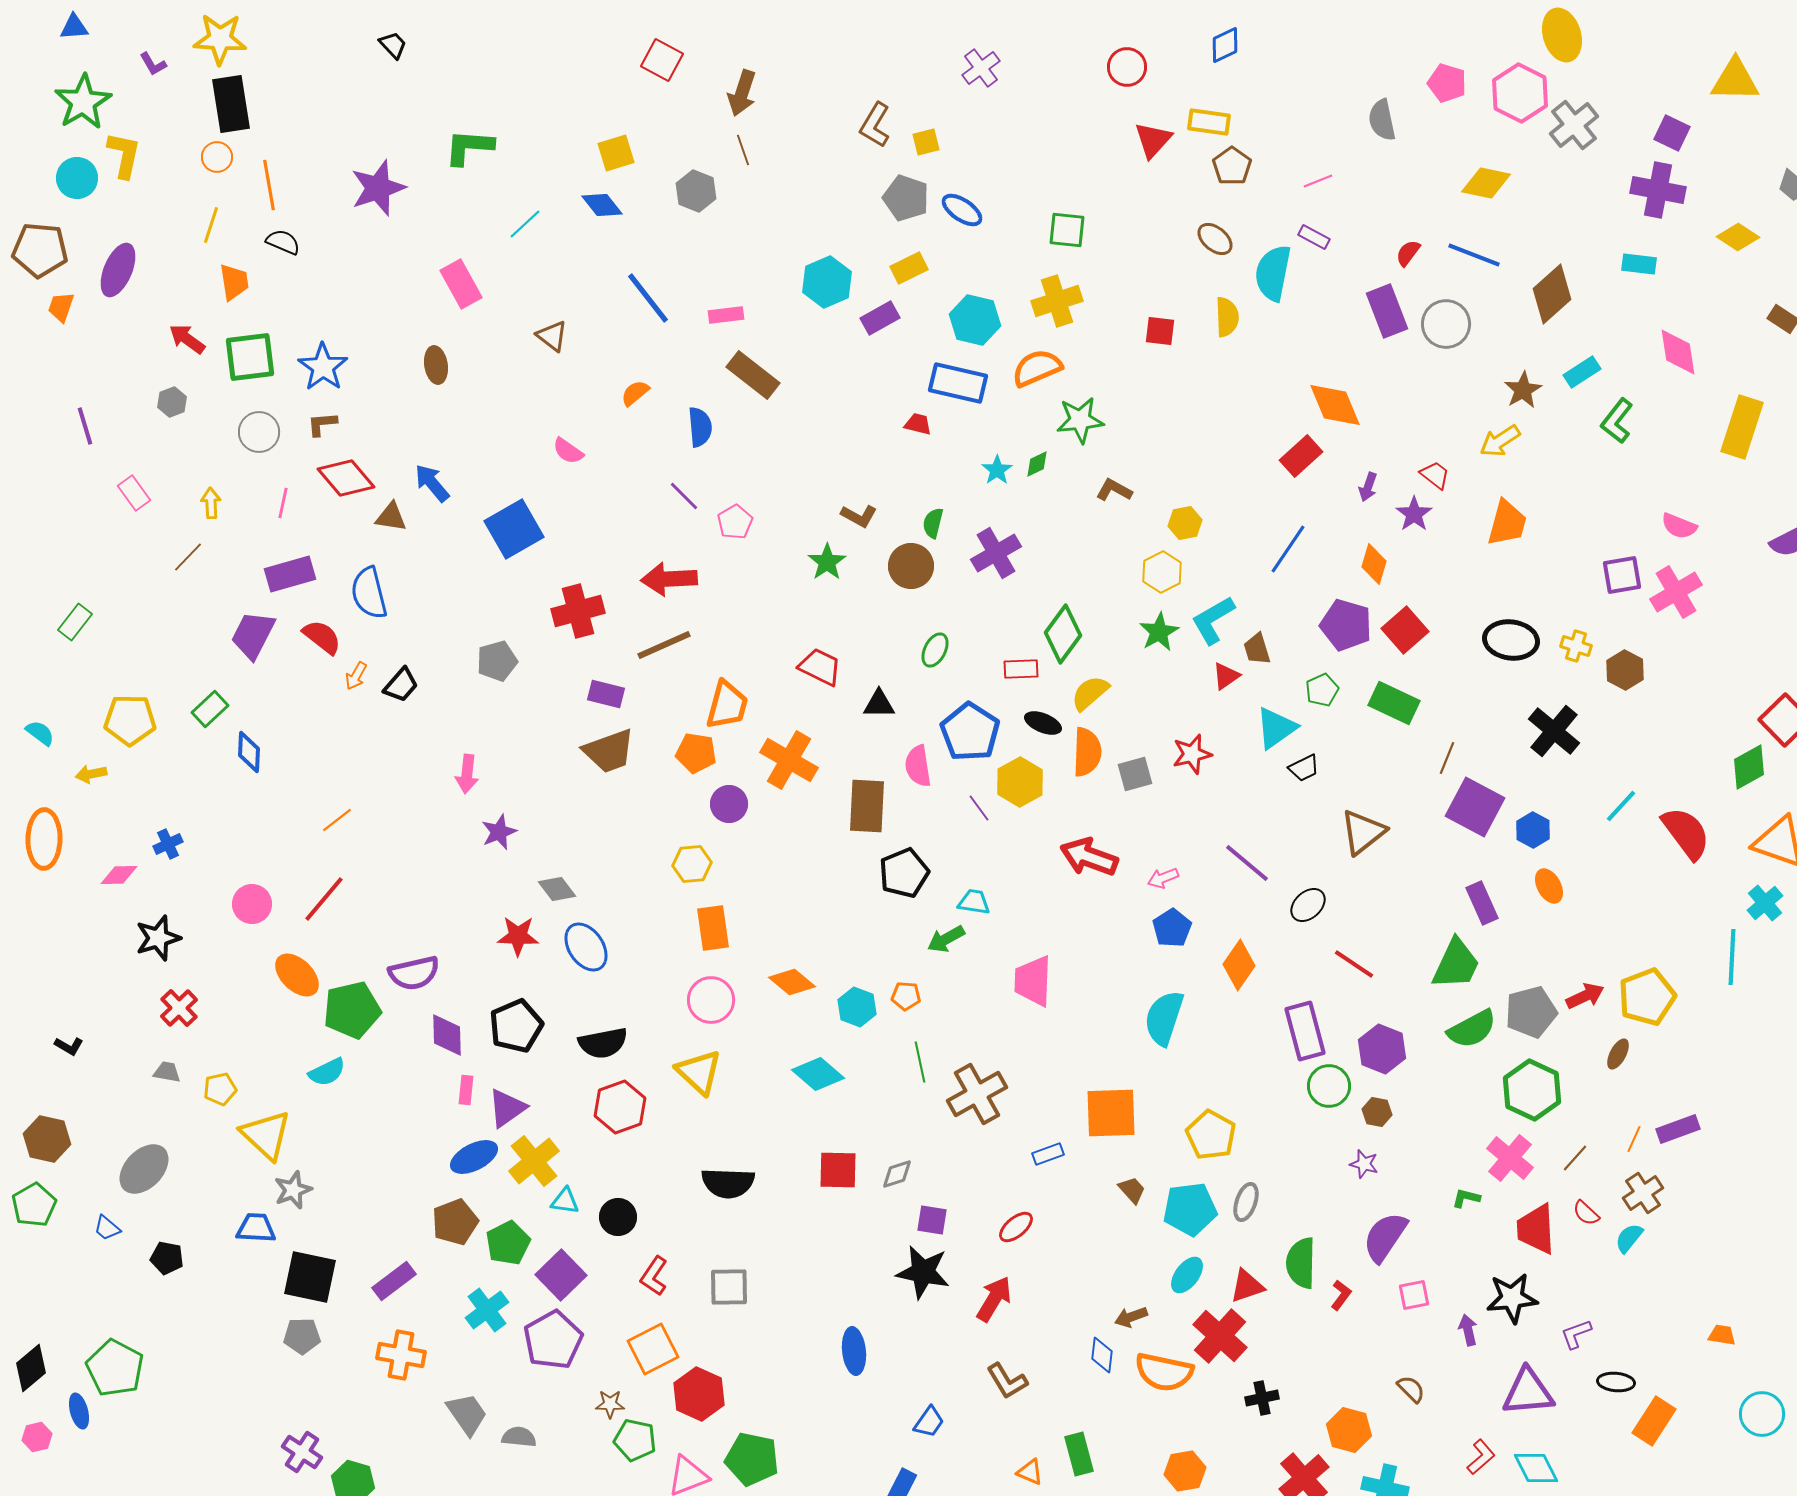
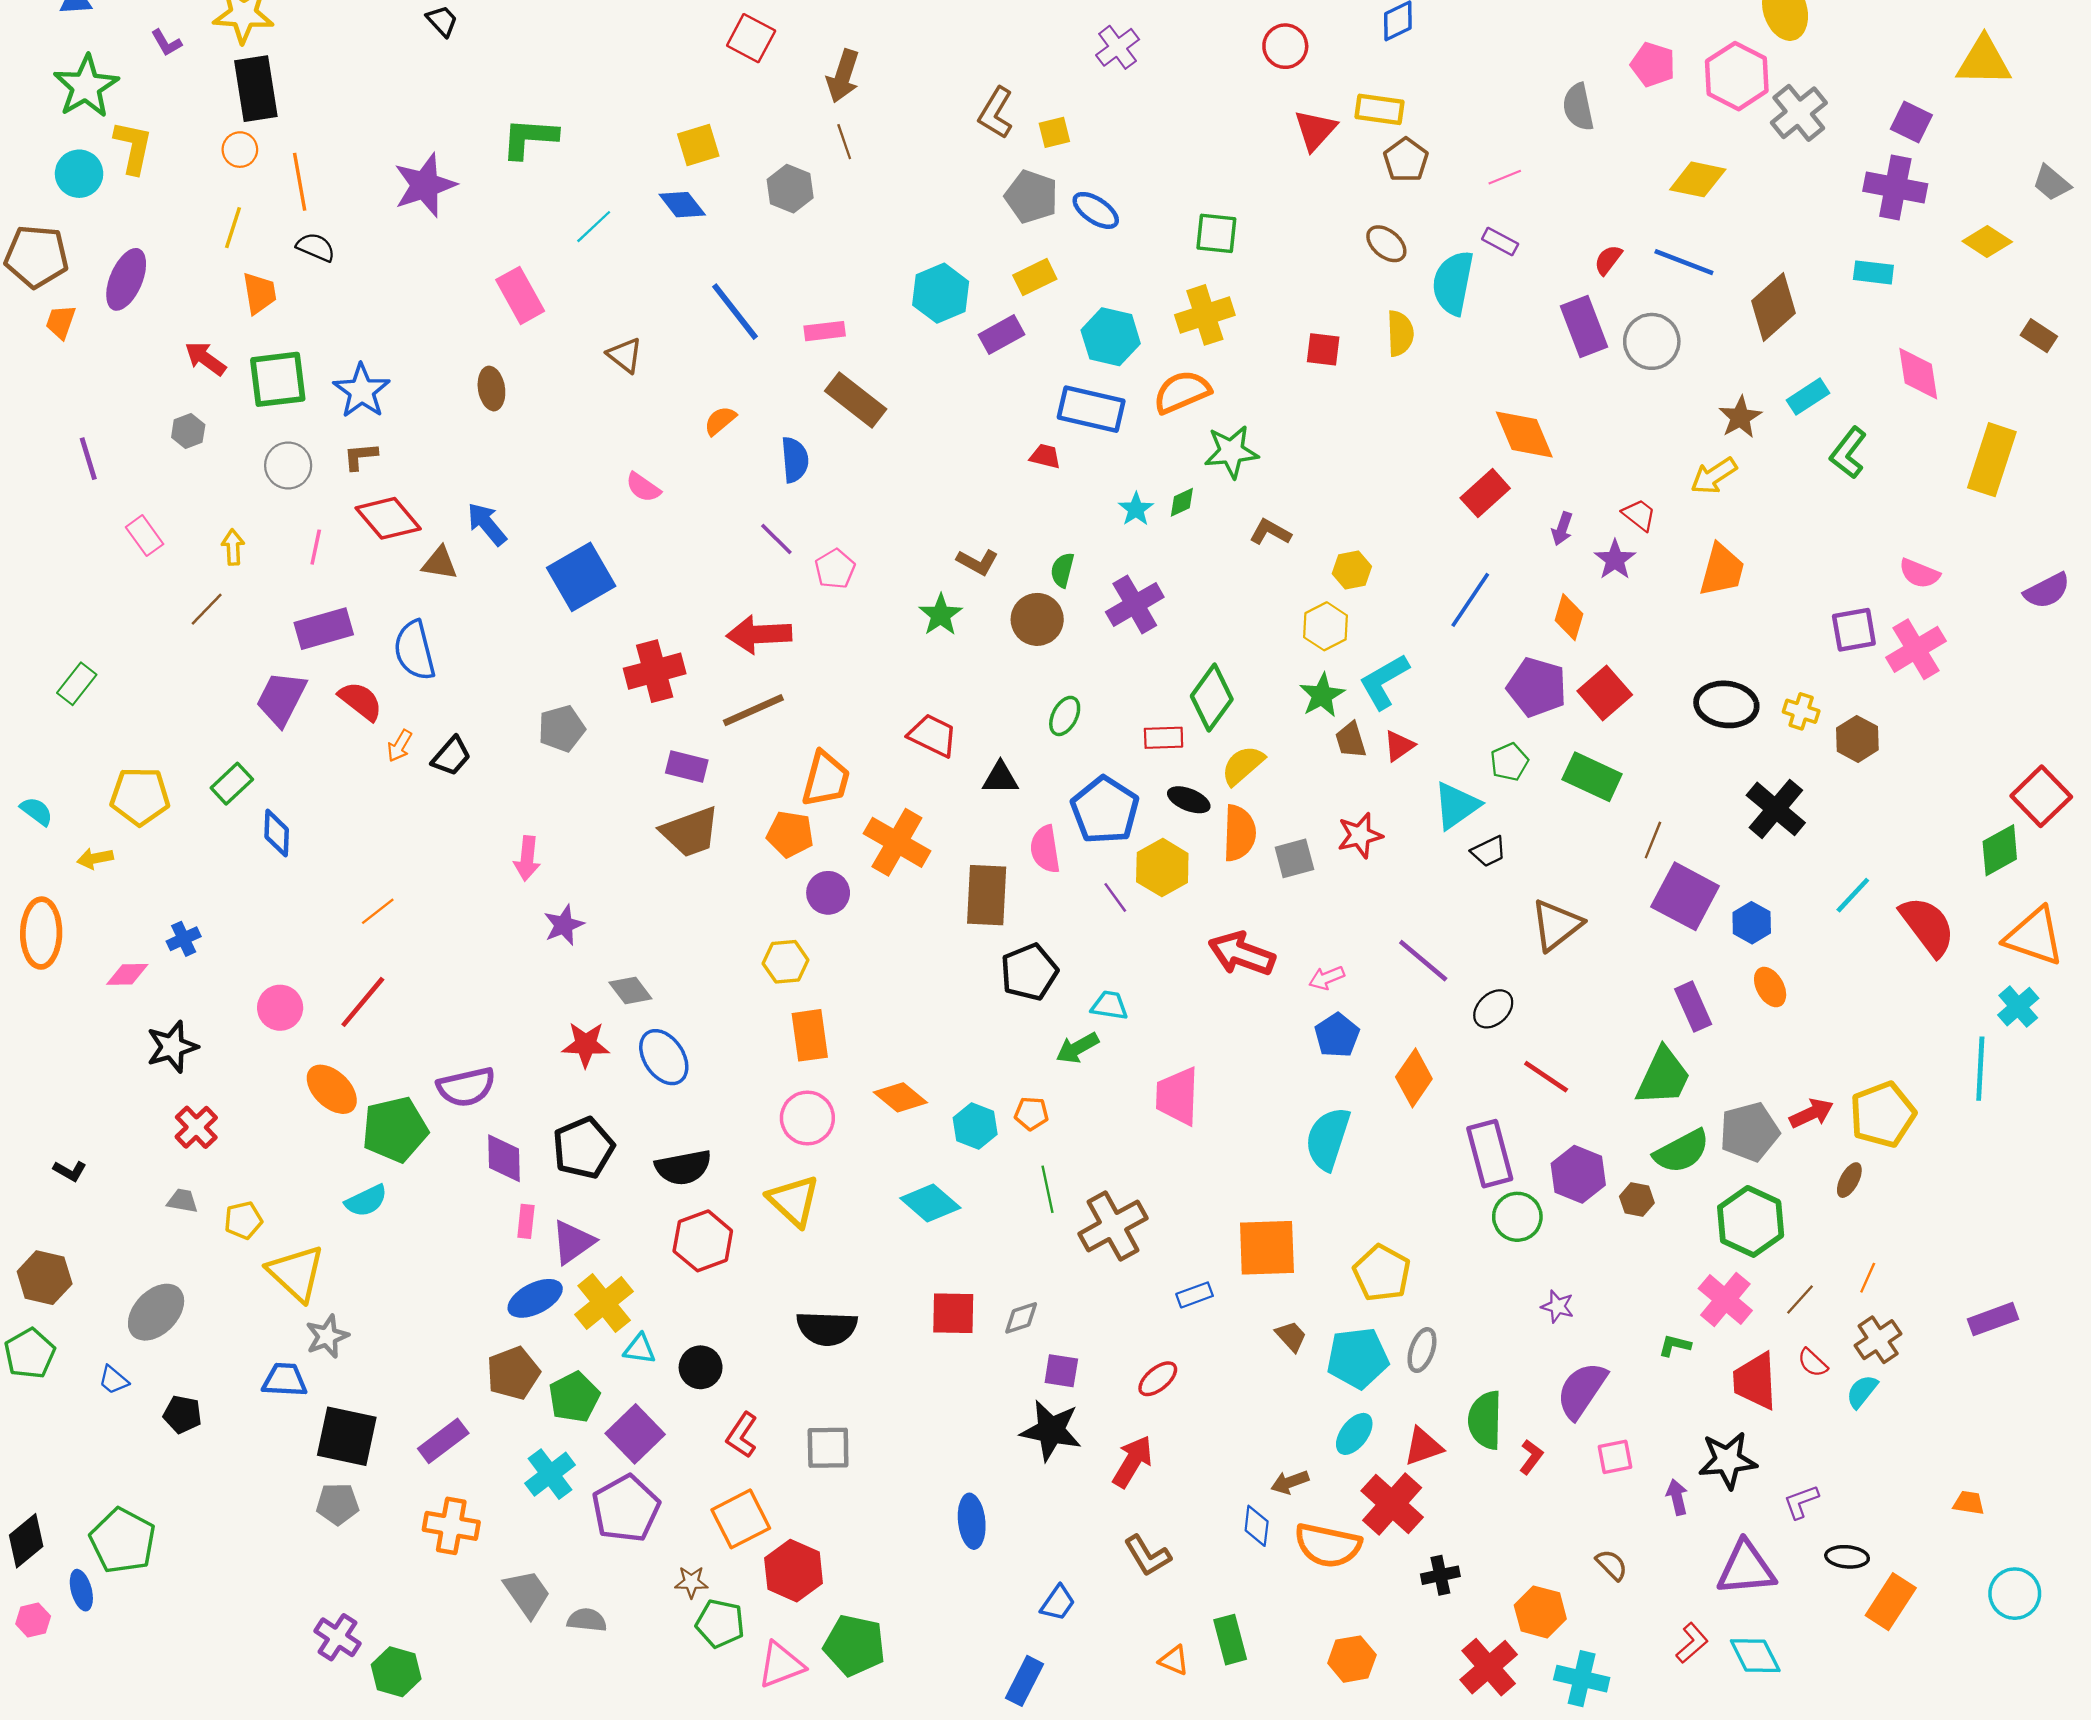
brown trapezoid: (1257, 649) -> (1351, 740), moved
brown hexagon: (1377, 1112) -> (1637, 1200), moved
purple rectangle: (1678, 1129) -> (1993, 1319), moved

